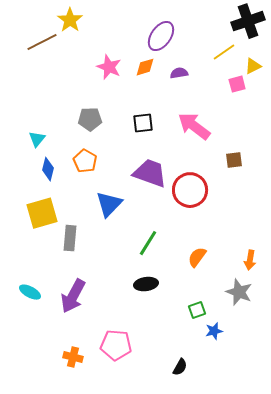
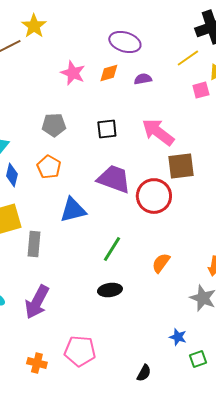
purple ellipse: (161, 36) -> (125, 42), turned 72
brown square: (234, 160) -> (181, 166), moved, size x1.6
blue triangle: (109, 204) -> (73, 210), turned 32
green square: (197, 310) -> (198, 359), moved
blue star: (214, 331) -> (178, 337), turned 30

